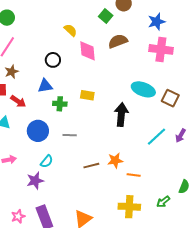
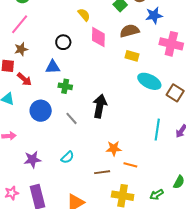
blue star: (157, 22) -> (154, 15), moved
yellow rectangle: (87, 95) -> (132, 56), moved
black arrow: (121, 115) -> (100, 106), moved
gray line: (70, 135) -> (71, 118), turned 40
cyan line: (156, 137) -> (157, 130), turned -45
cyan semicircle: (47, 161) -> (67, 157), moved
brown line: (91, 166) -> (102, 172), moved

